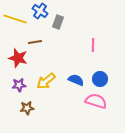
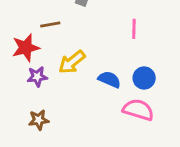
red star: (18, 58) -> (26, 48), turned -30
yellow arrow: (46, 81) -> (72, 62), moved
purple star: (19, 85) -> (37, 77), moved

